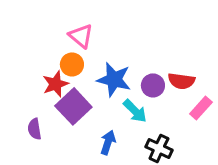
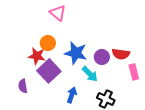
pink triangle: (81, 36) -> (58, 13), moved
red star: (55, 84) -> (37, 56), turned 30
pink rectangle: (201, 108) -> (134, 72), turned -56

